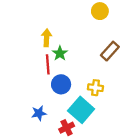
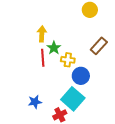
blue circle: (61, 84) -> (81, 76), moved
yellow cross: (95, 88) -> (68, 60), moved

